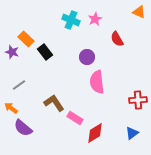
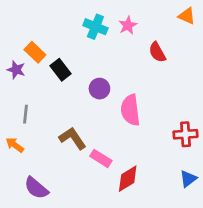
purple circle: (87, 57) -> (99, 89), moved
gray line: (19, 85) -> (26, 114), turned -48
purple semicircle: (23, 128) -> (36, 188), moved
blue triangle: (132, 133) -> (188, 179), moved

